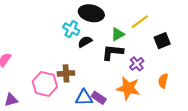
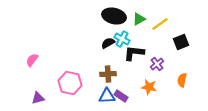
cyan cross: (71, 29) -> (122, 39), moved
green triangle: (118, 34) -> (139, 19), moved
brown cross: (66, 73) -> (108, 74), moved
orange star: (128, 88) -> (149, 87), size x0.7

